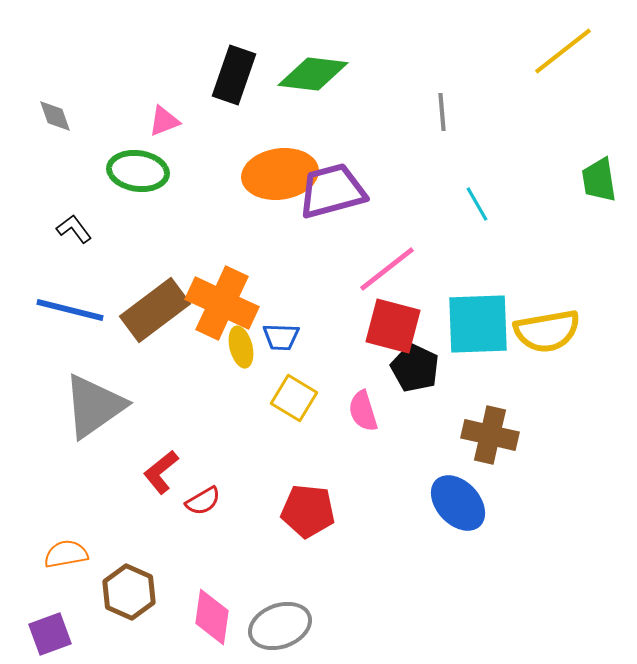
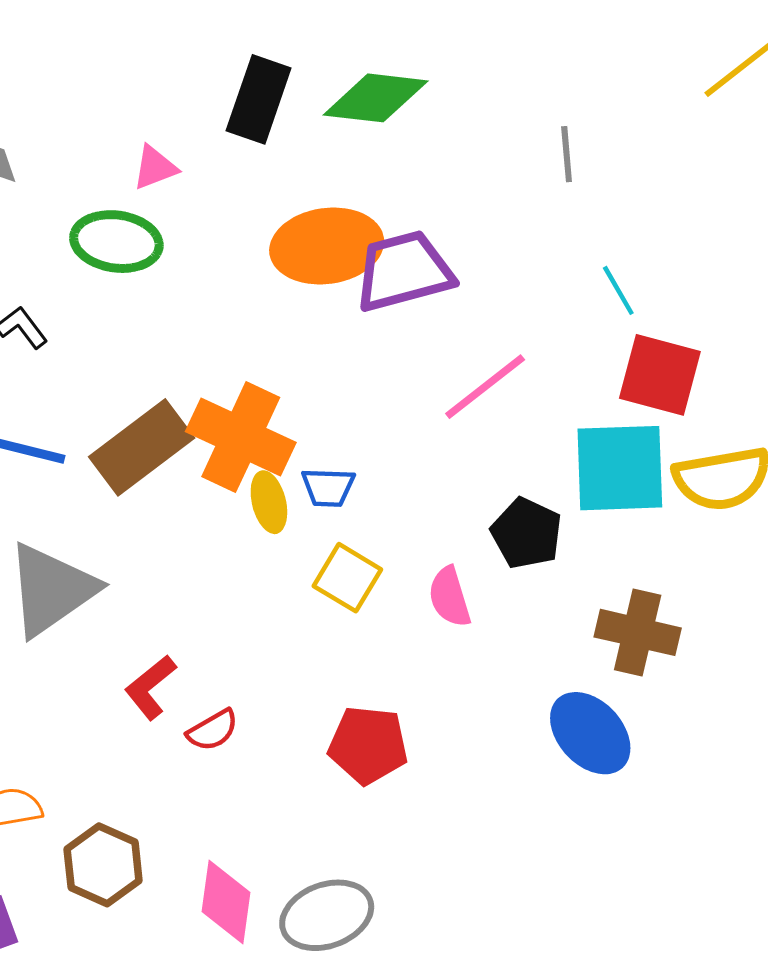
red square: (393, 326) -> (660, 375), moved

